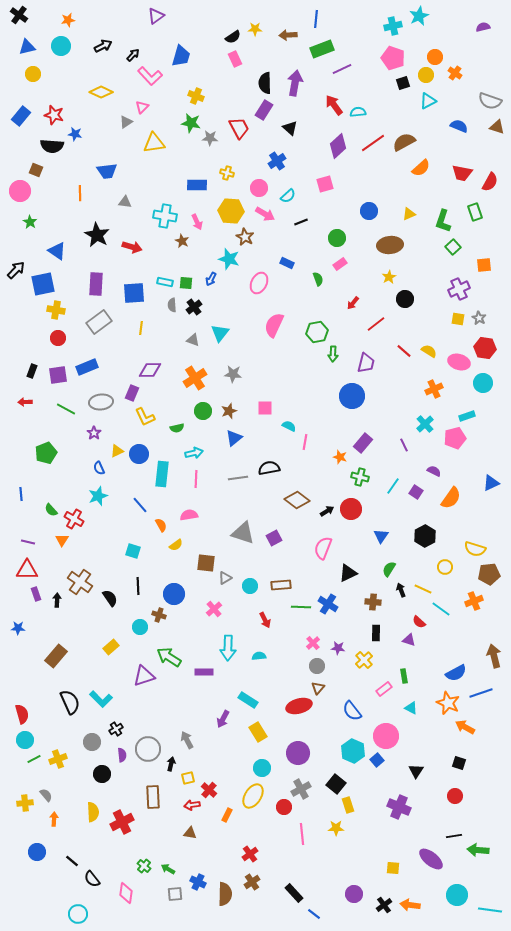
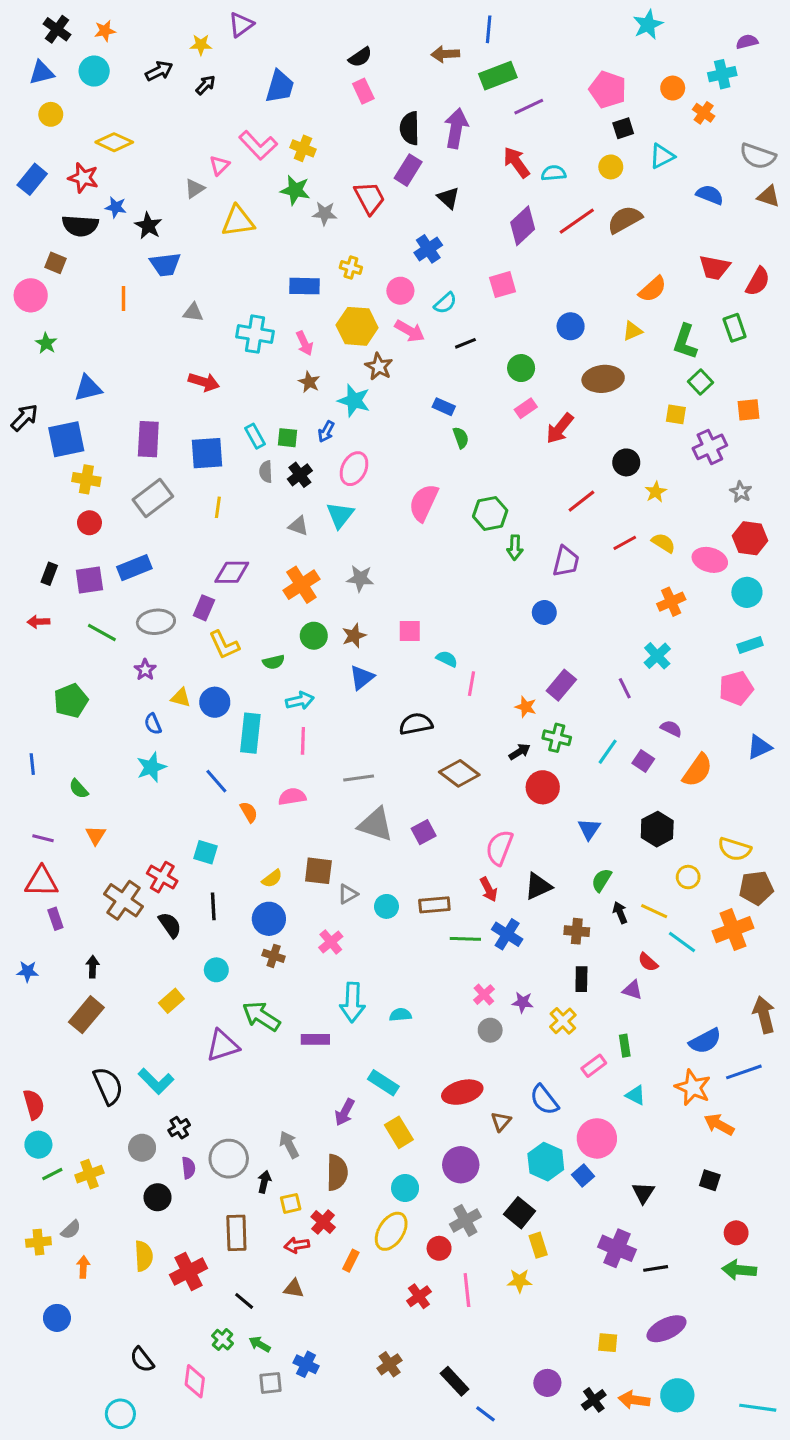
black cross: (19, 15) -> (57, 29), moved
cyan cross: (393, 26) -> (722, 74), moved
yellow star: (255, 29) -> (201, 45), moved
yellow circle: (426, 75) -> (611, 167), moved
pink L-shape: (150, 76) -> (258, 145), moved
yellow diamond: (101, 92) -> (114, 142), moved
orange semicircle: (421, 168) -> (653, 289), moved
black star: (97, 235) -> (148, 226), moved, size x0.7
brown star: (182, 241) -> (309, 382), moved
blue triangle: (57, 251) -> (88, 388), turned -48
yellow star: (389, 277) -> (656, 492), moved
green semicircle: (318, 279) -> (461, 438), moved
cyan rectangle: (165, 282) -> (255, 436), turned 49
pink ellipse: (259, 283) -> (354, 469), moved
red arrow: (353, 303) -> (560, 428), moved, size x1.5
yellow square: (458, 319) -> (676, 414), moved
red line: (404, 351) -> (625, 543), turned -70
blue circle: (352, 396) -> (544, 612), size x0.6
cyan rectangle: (467, 416) -> (750, 645), moved
pink pentagon: (455, 438) -> (736, 688), moved
yellow triangle: (117, 451) -> (181, 698), turned 40
gray line: (238, 478) -> (359, 778), moved
black arrow: (327, 511) -> (520, 752), moved
red cross: (74, 519) -> (162, 877), moved
yellow semicircle: (176, 545) -> (272, 879), moved
black arrow: (57, 600) -> (93, 967), moved
orange cross: (474, 601) -> (733, 930), size x1.4
brown cross: (159, 615) -> (274, 956), moved
red arrow: (265, 620) -> (489, 889), moved
brown triangle: (318, 688) -> (501, 1121), moved
gray semicircle: (46, 795) -> (71, 1230), turned 88
red circle: (455, 796) -> (736, 1233), moved
black line: (454, 836) -> (656, 1268), moved
green arrow: (478, 850) -> (739, 1270), moved
red cross: (250, 854) -> (419, 1296), moved
purple ellipse: (431, 859) -> (666, 1329), turned -65
black line: (72, 861) -> (244, 1301), moved
brown semicircle: (225, 894) -> (337, 1172), moved
cyan circle: (457, 895) -> (677, 1395), moved

